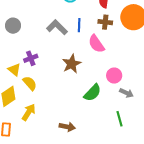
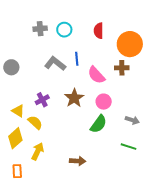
brown cross: (105, 22) -> (122, 68), moved
purple cross: (31, 58) -> (42, 100), moved
pink circle: (114, 76) -> (104, 102), moved
green line: (120, 119) -> (129, 147), turned -49

